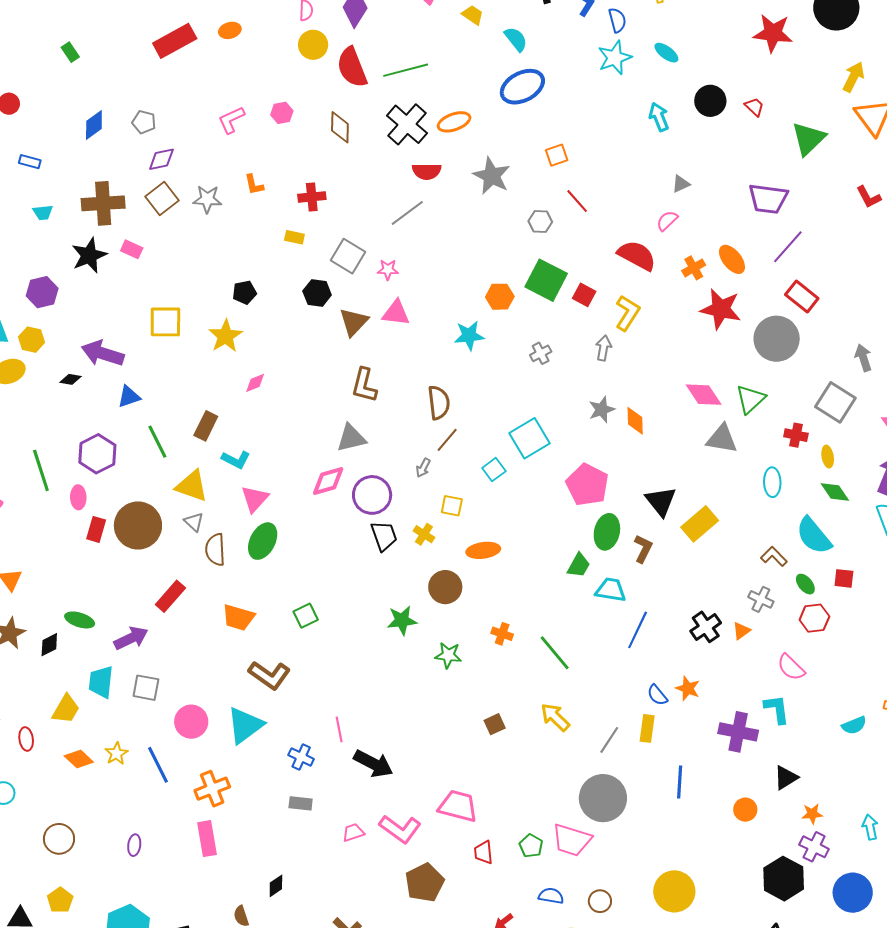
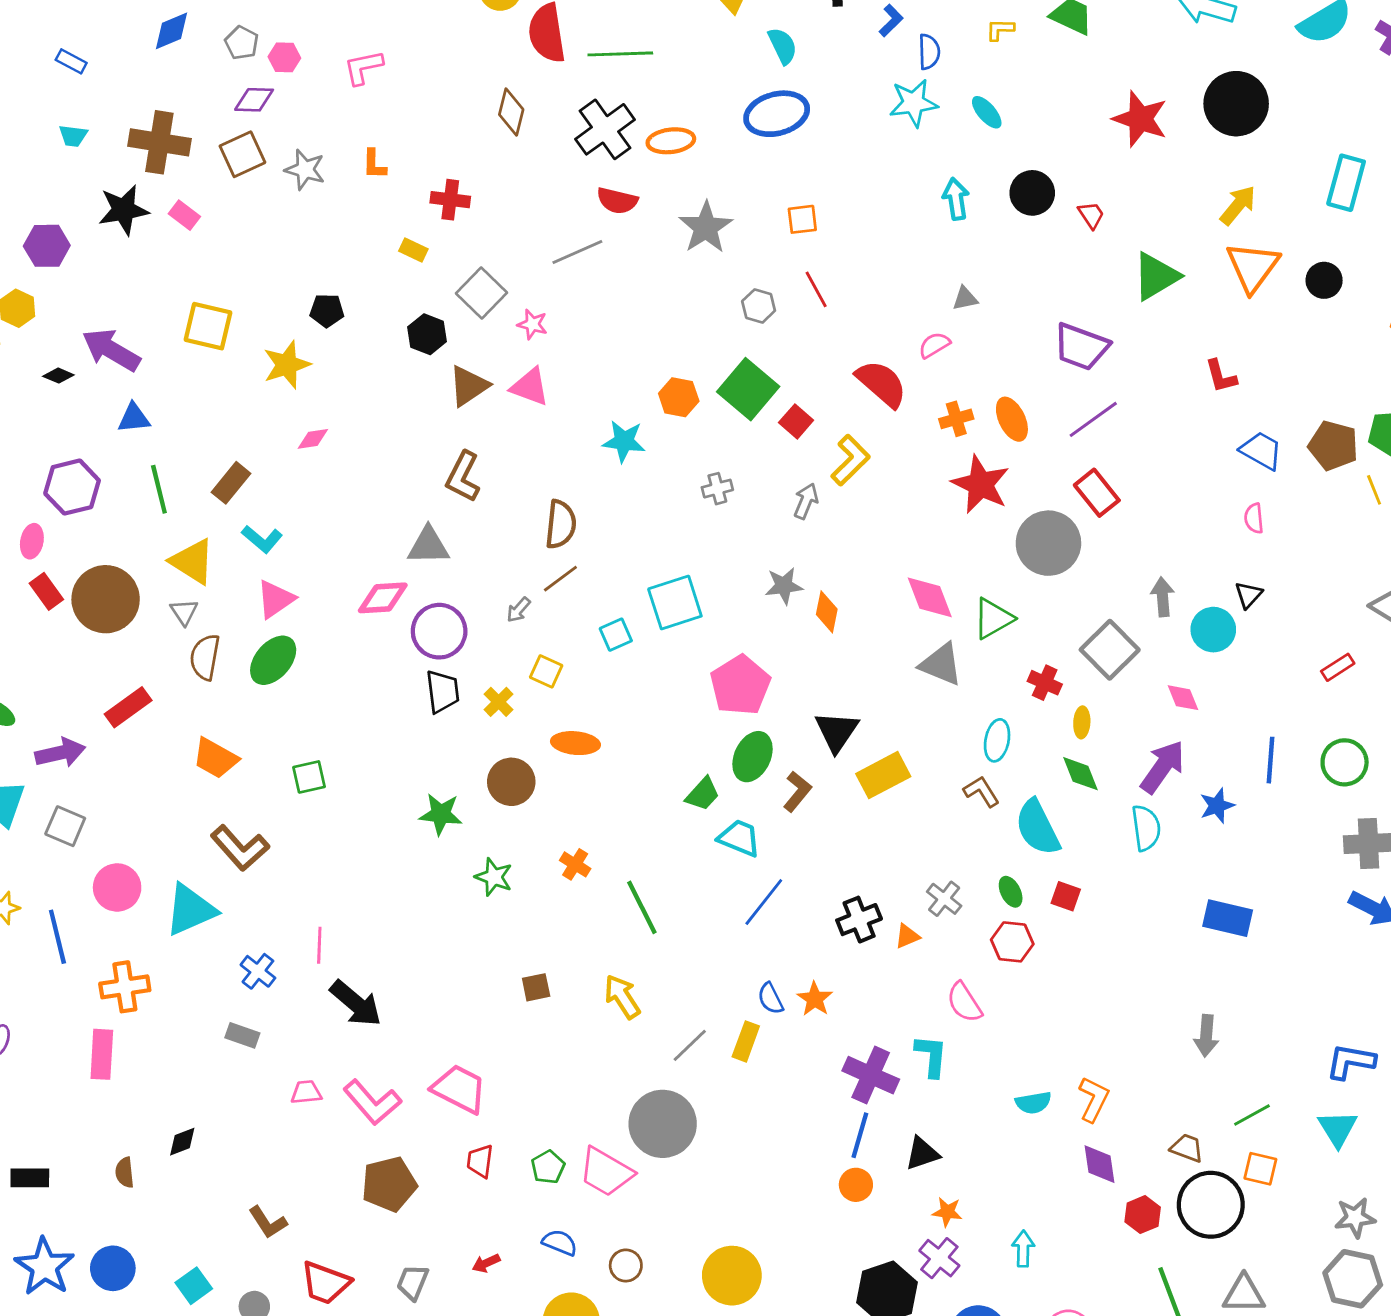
pink hexagon: (282, 113) -> (284, 57), moved
red rectangle: (96, 529) -> (46, 591), turned -65
brown L-shape: (774, 557) -> (981, 791), moved
blue line: (680, 782) -> (860, 1135), moved

